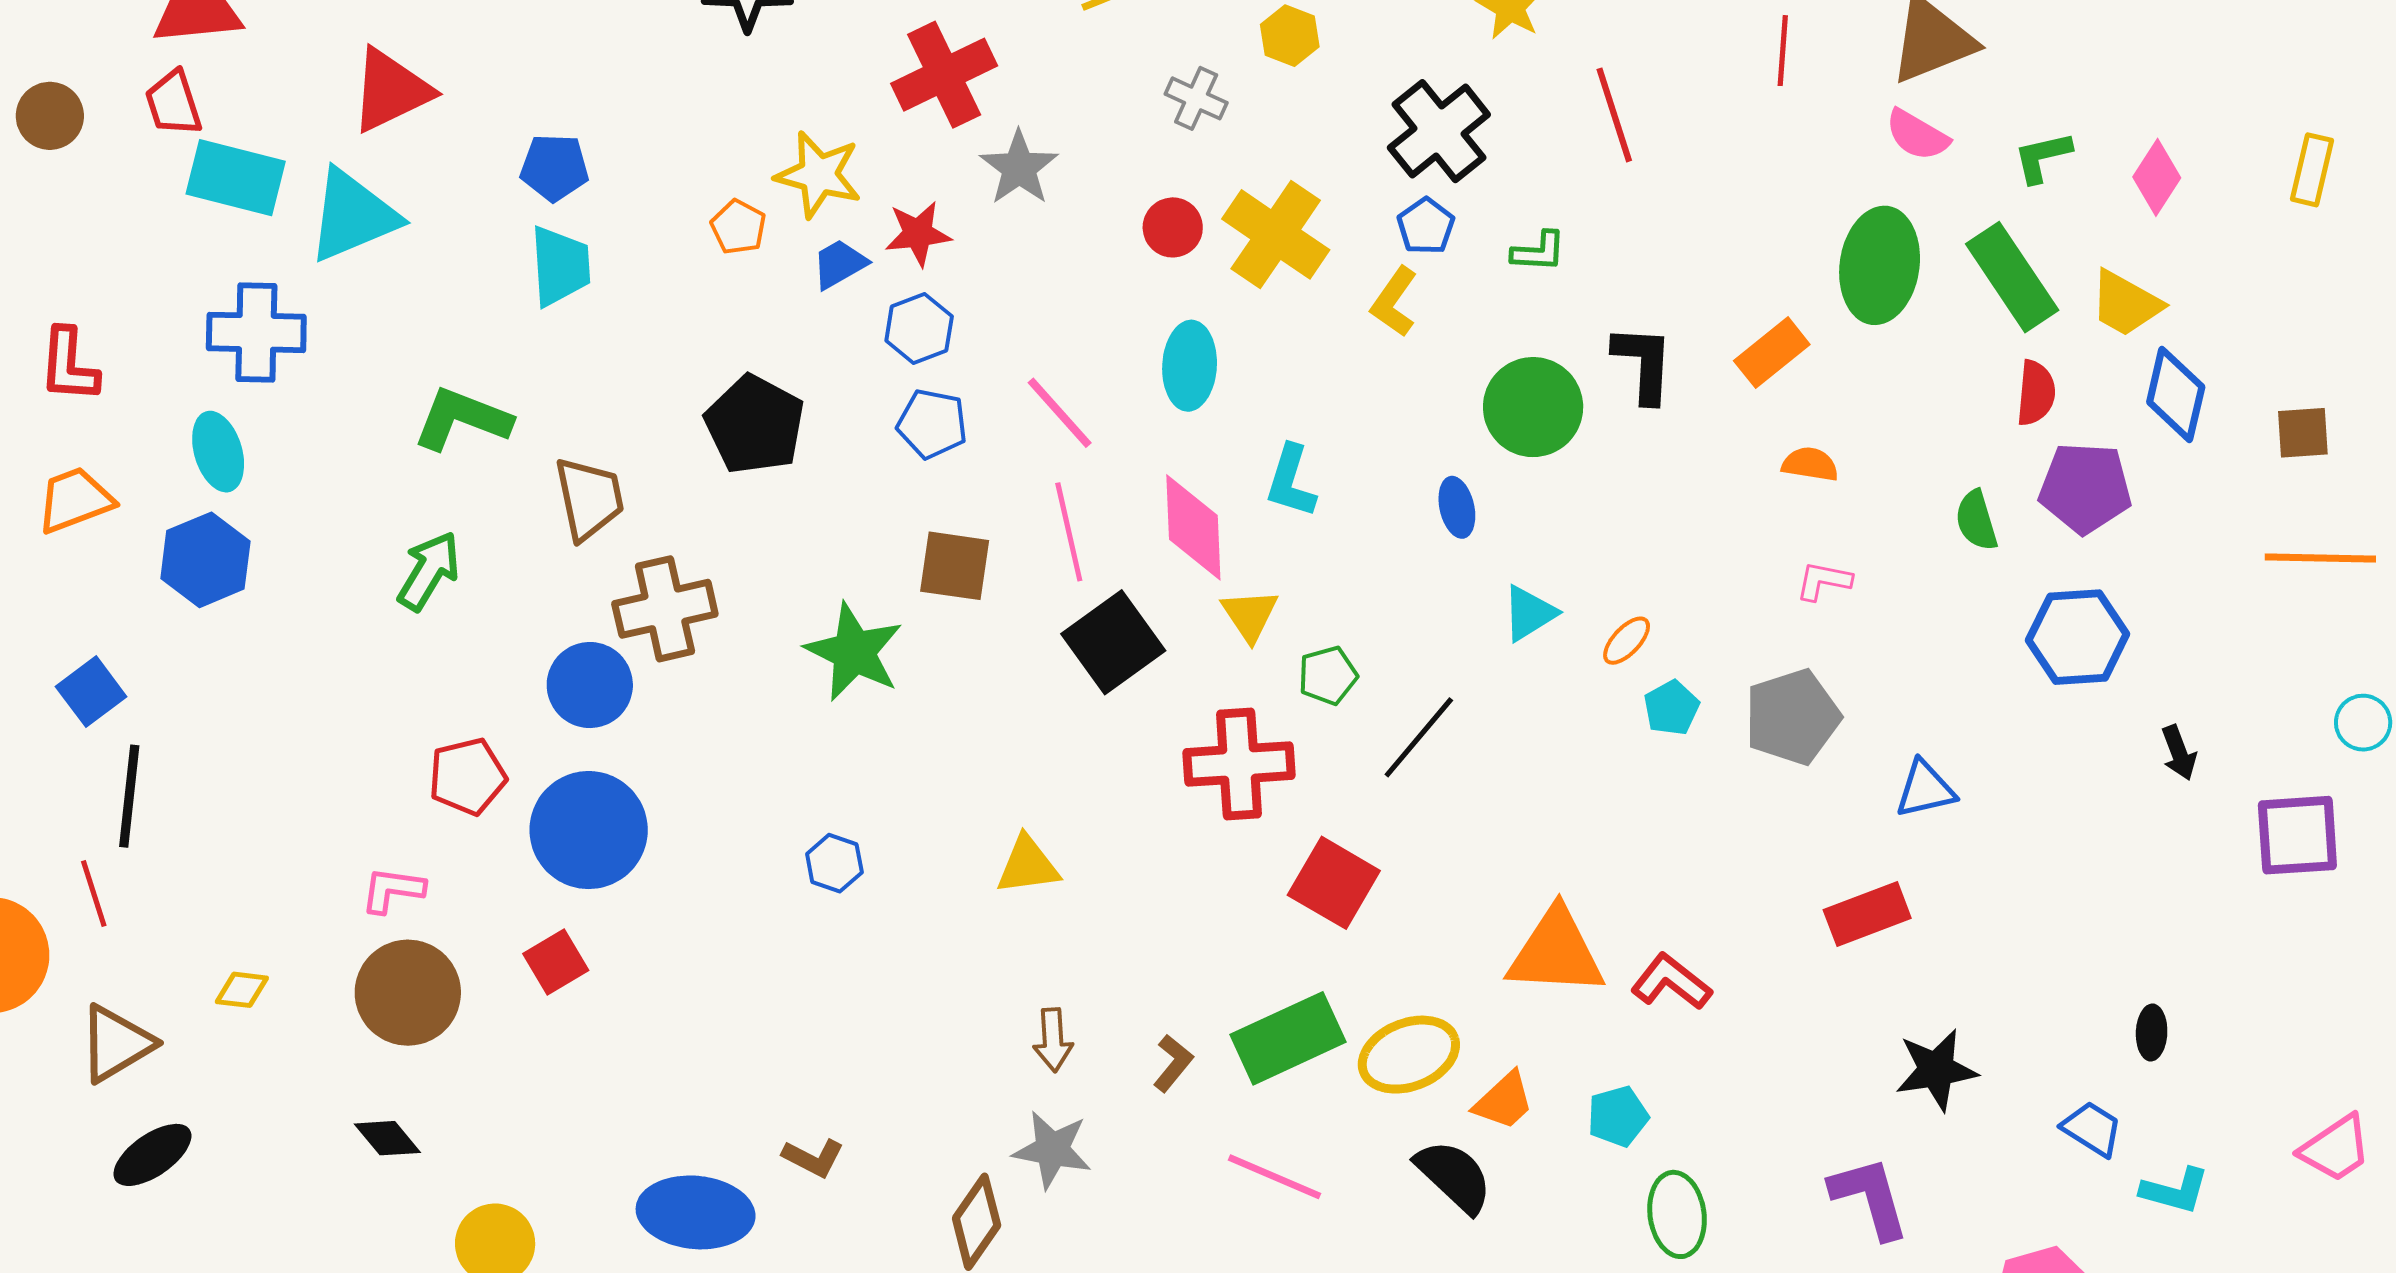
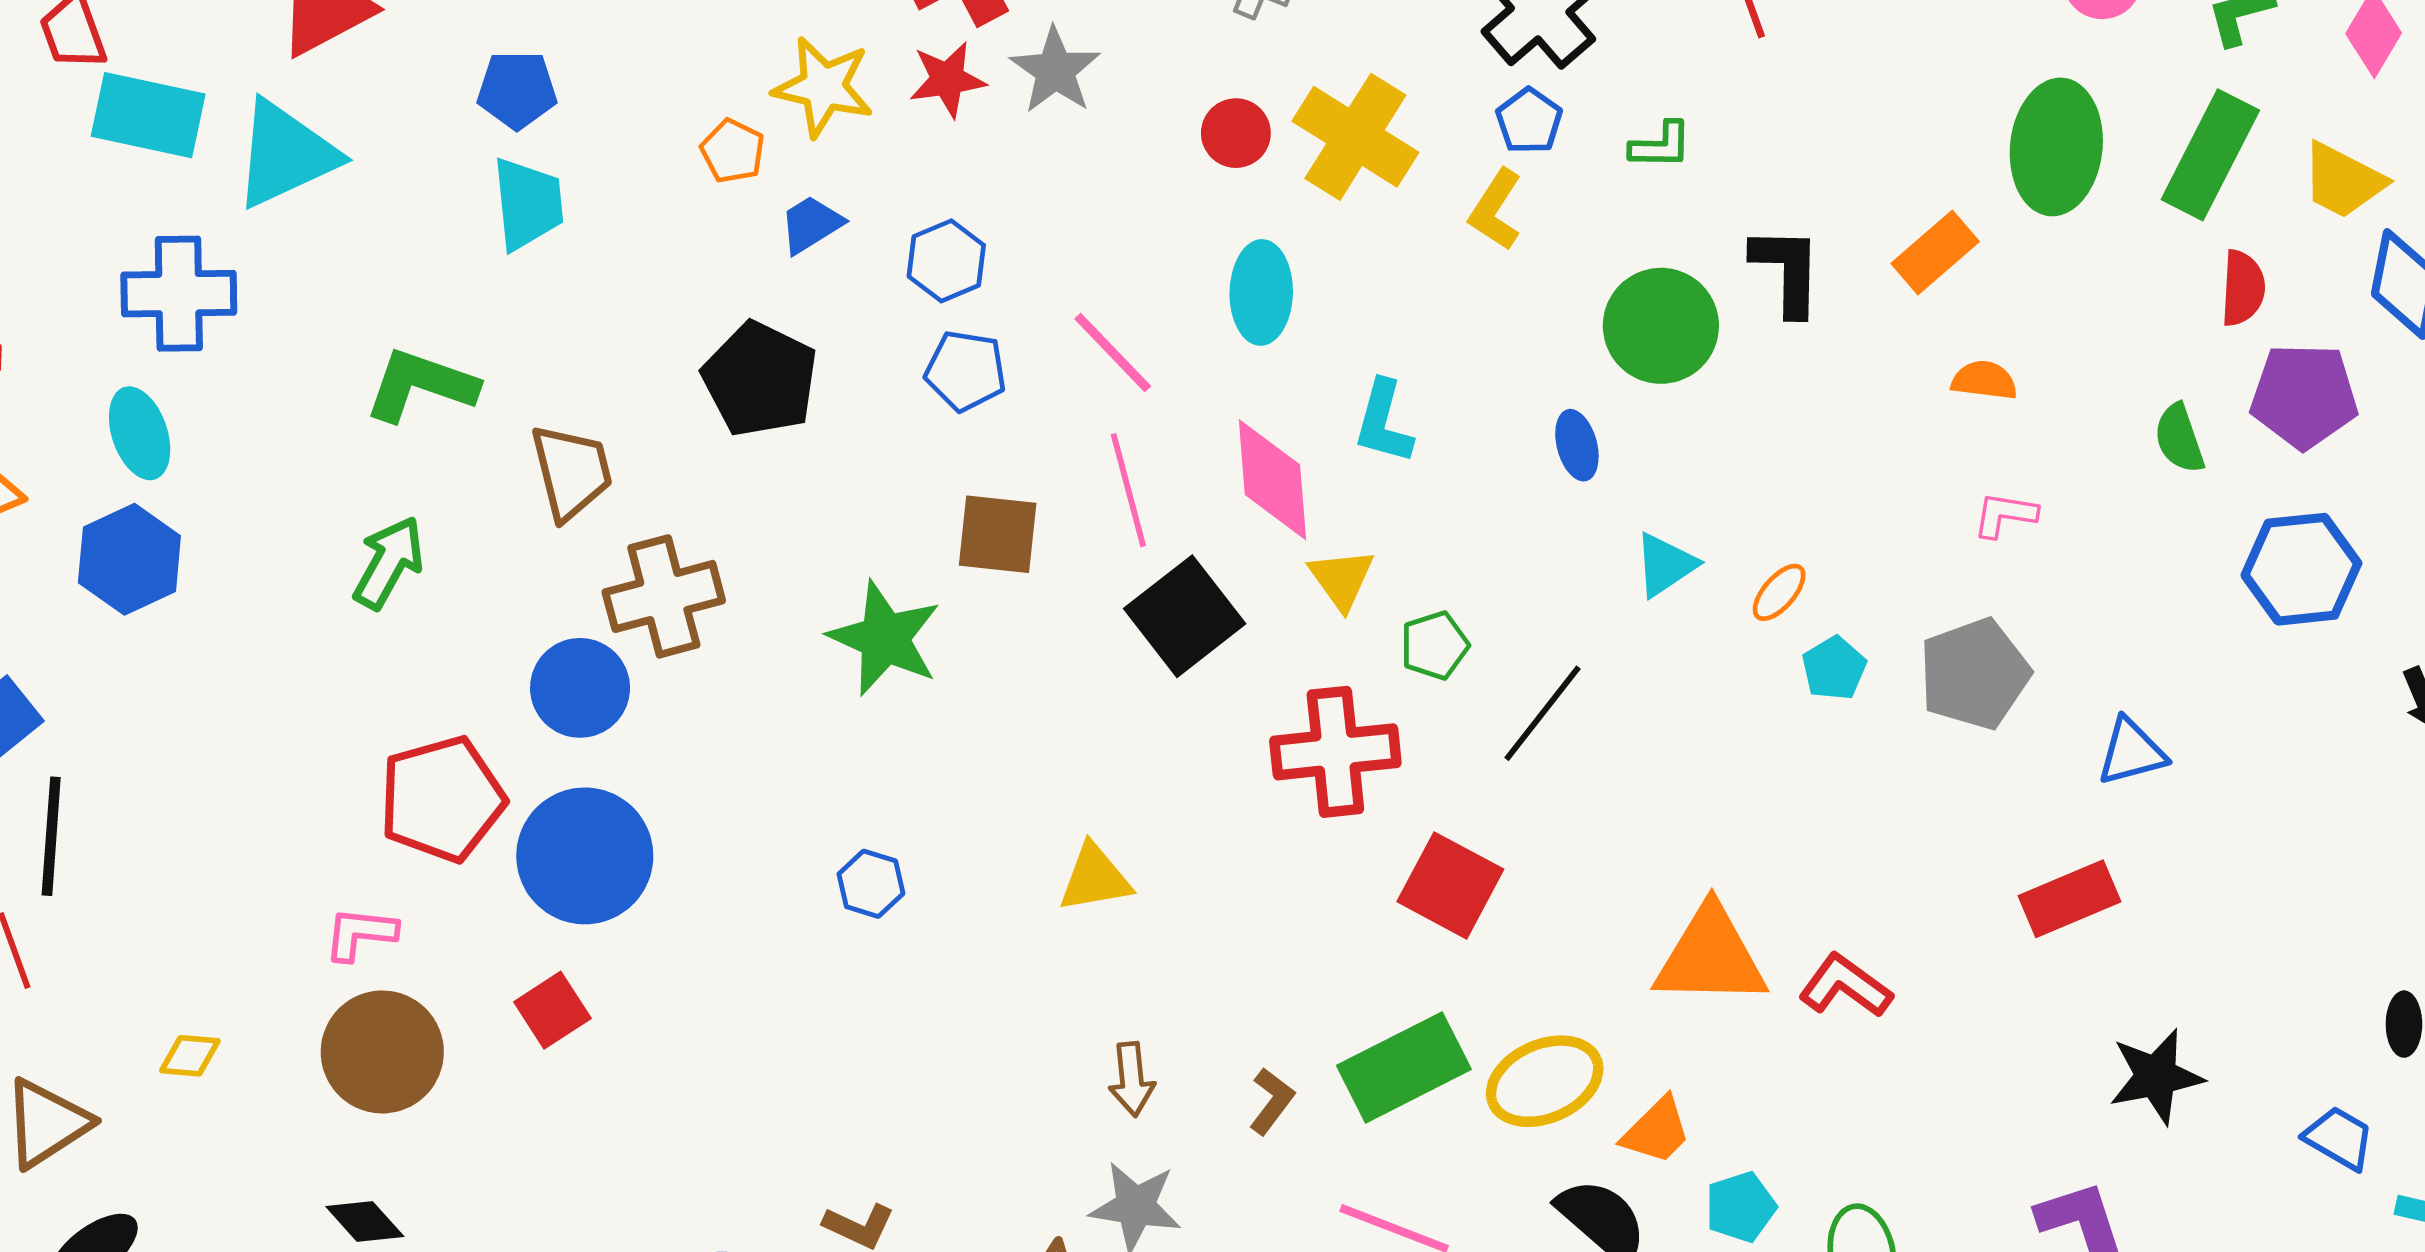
red star: (918, 234) -> (947, 79), moved
blue trapezoid: (840, 264) -> (811, 224), moved
green rectangle: (2012, 277) -> (2210, 155), turned 63
red pentagon: (467, 776) -> (442, 799), size x1.4
cyan pentagon: (1618, 1116) -> (1741, 1207), moved

